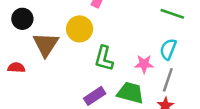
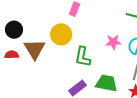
pink star: (144, 64) -> (113, 42), moved
red semicircle: (16, 68) -> (12, 55), moved

